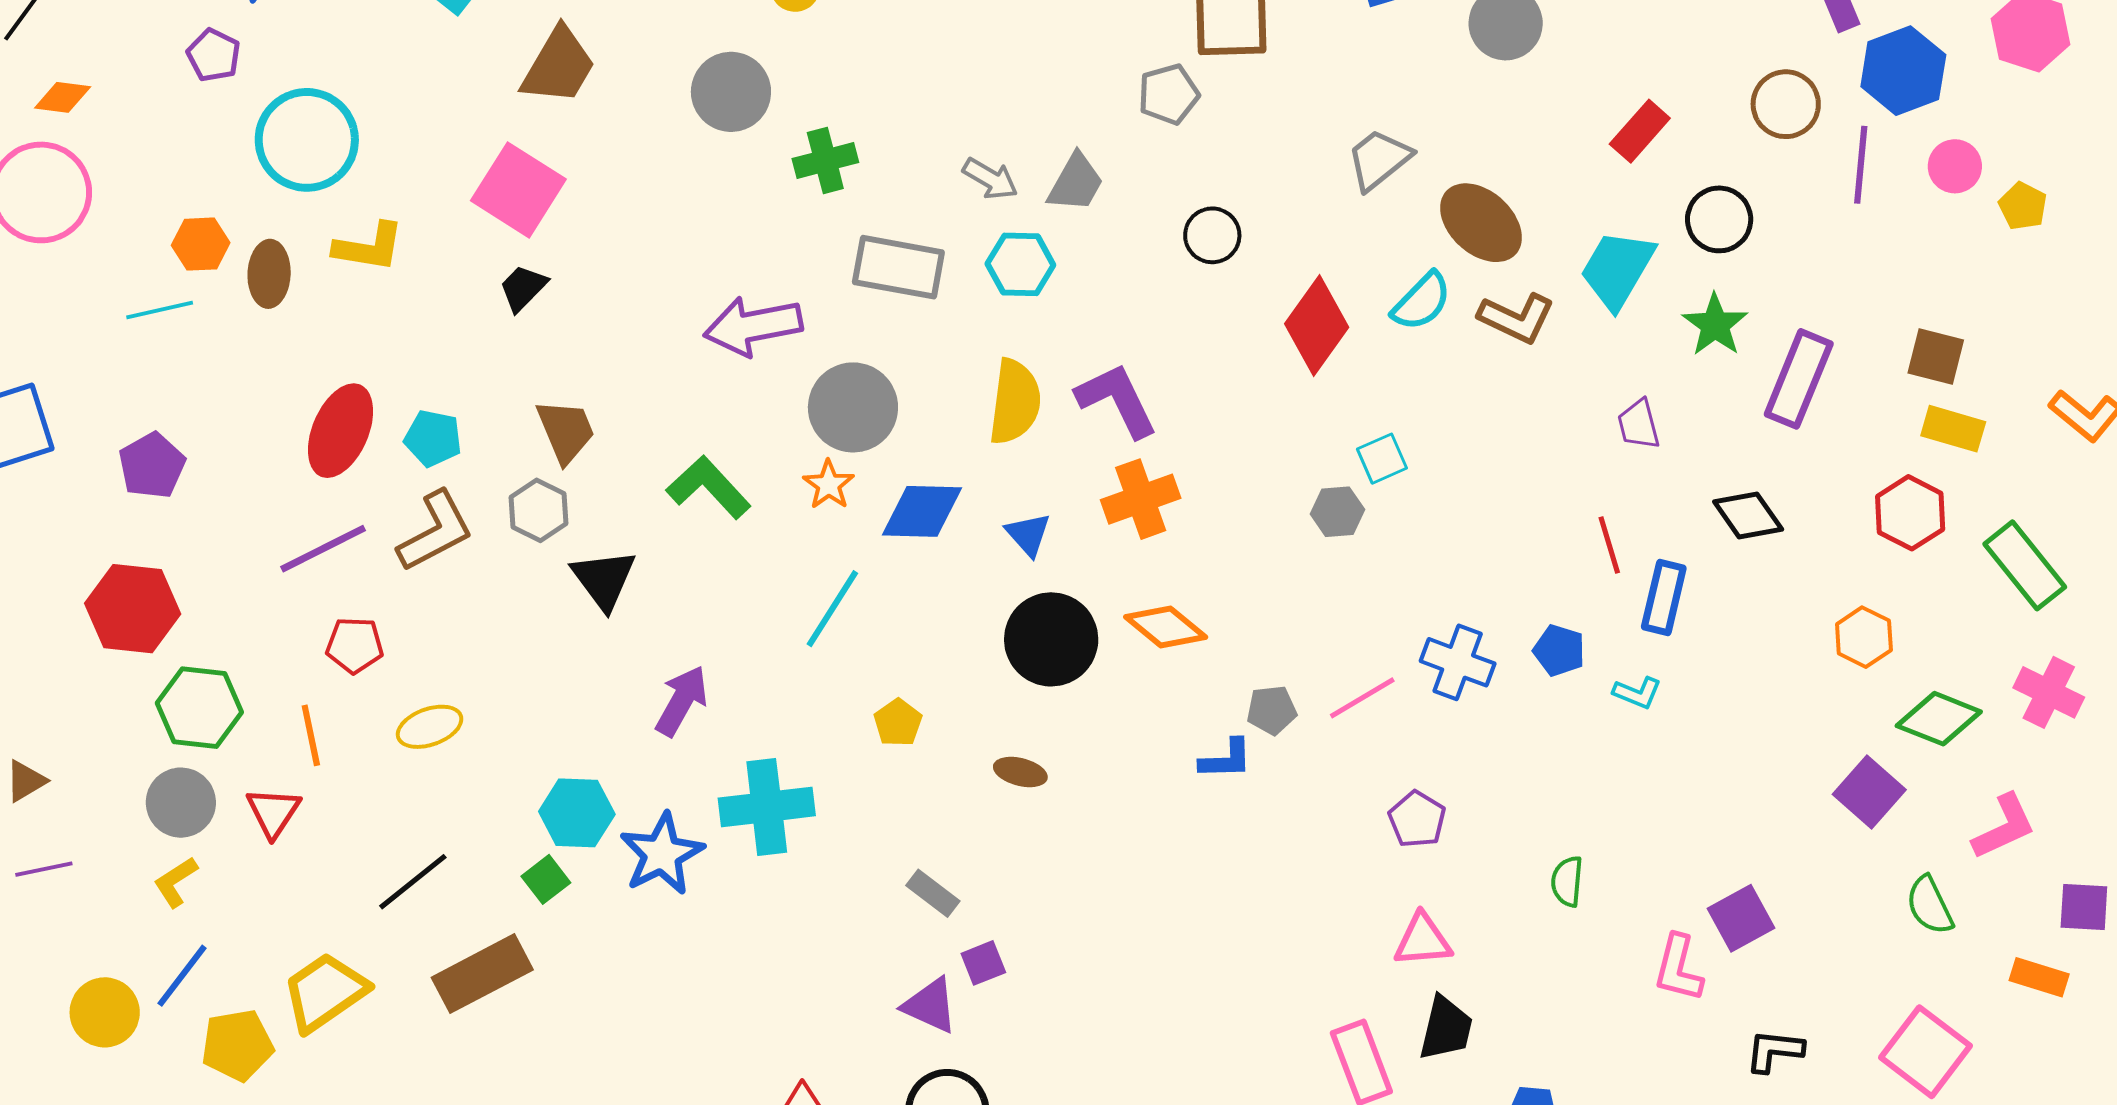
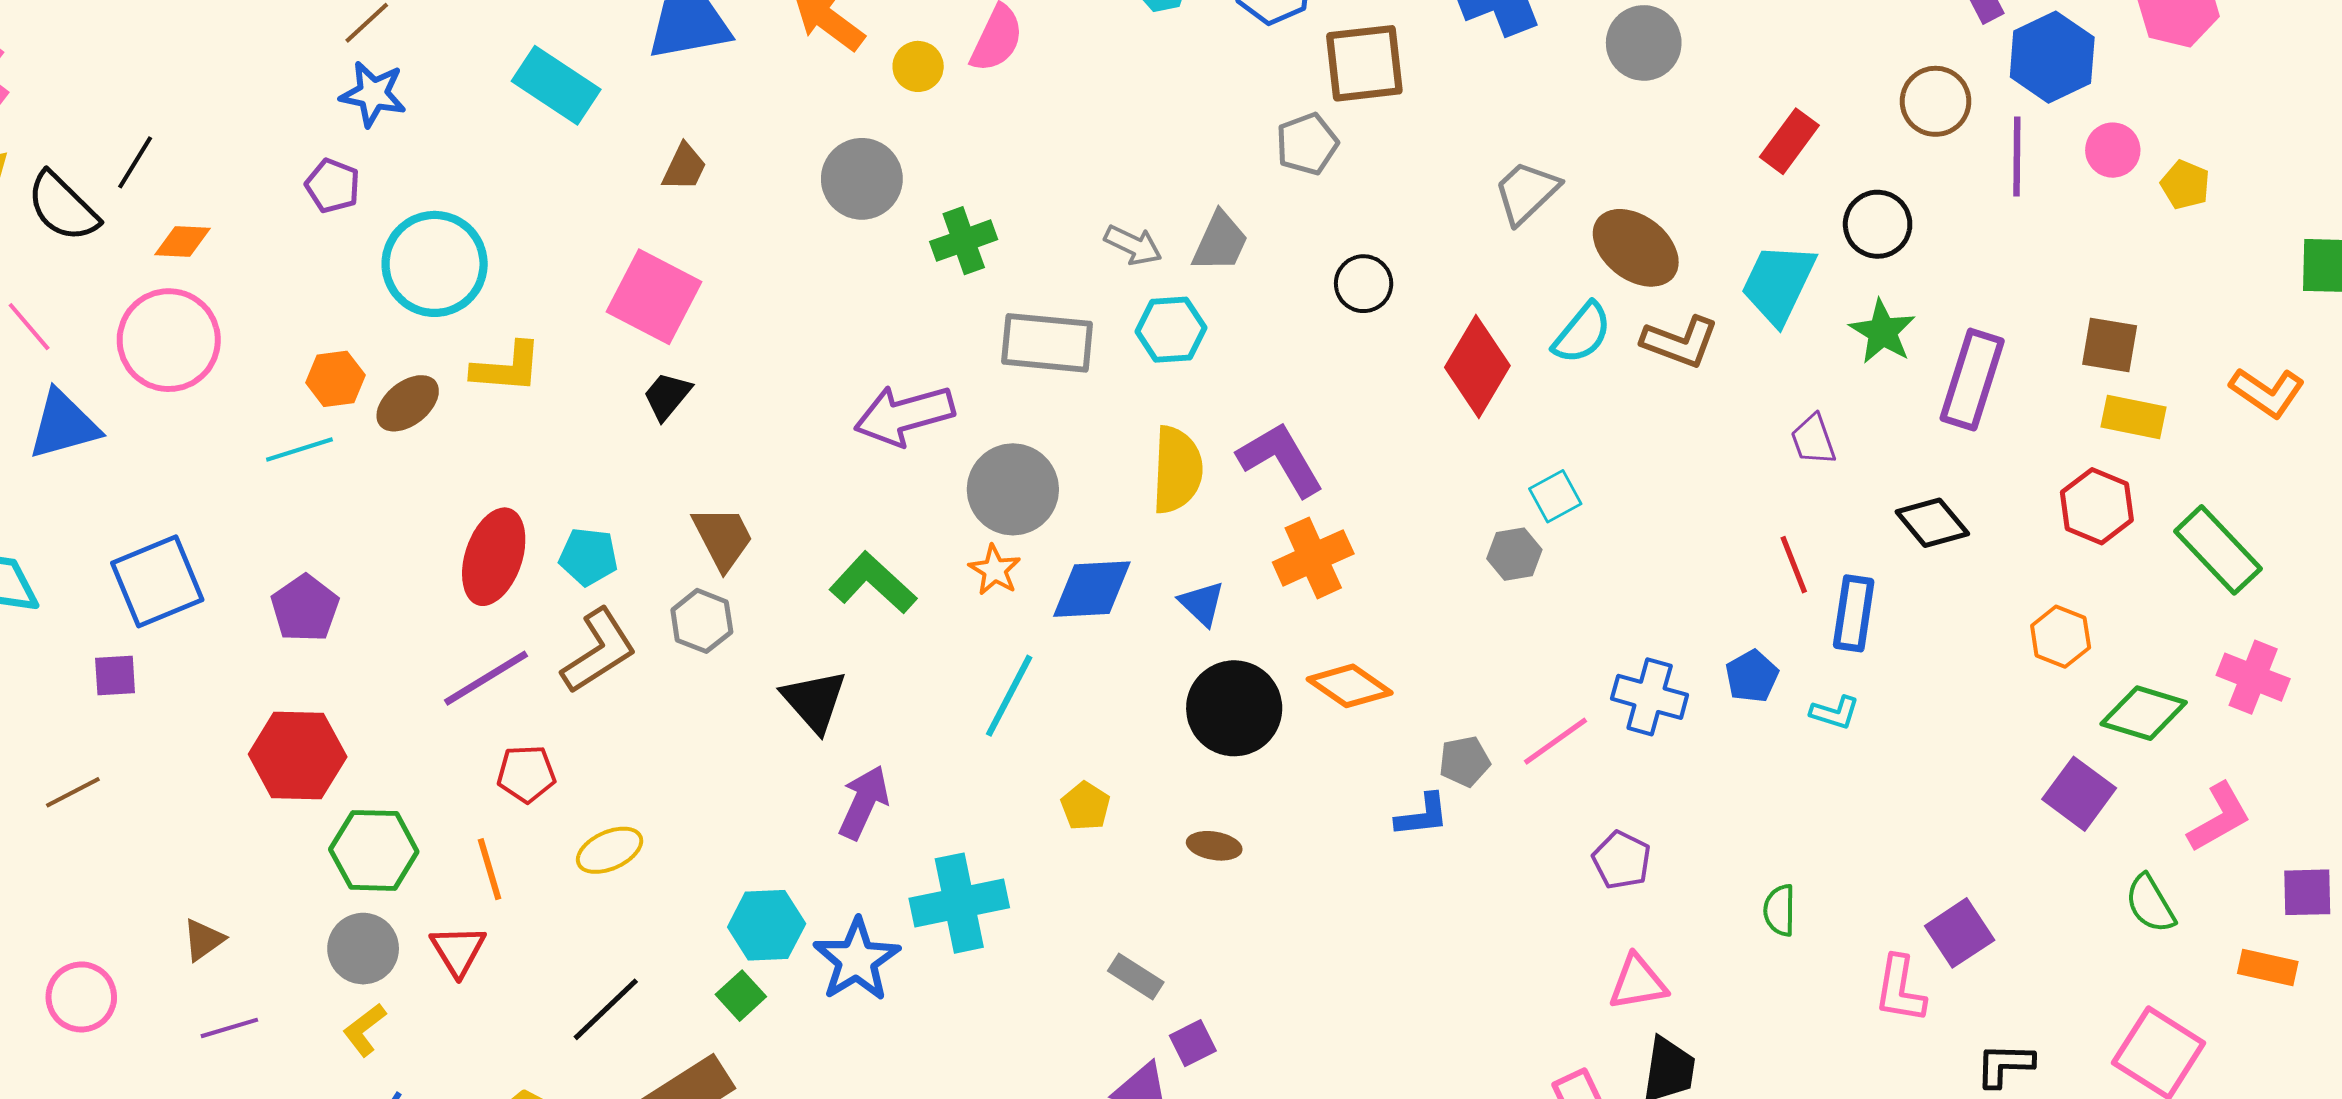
brown trapezoid: (559, 66) -> (684, 167), size x0.6
brown ellipse: (269, 274) -> (408, 403), turned 54
black triangle: (604, 579) -> (814, 701), moved
blue pentagon: (1559, 650) -> (1752, 676), turned 30

